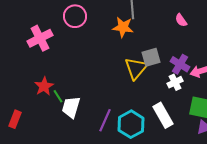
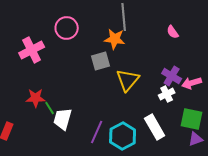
gray square: (151, 57) -> (101, 61), moved
red star: (44, 86) -> (36, 98), turned 30

